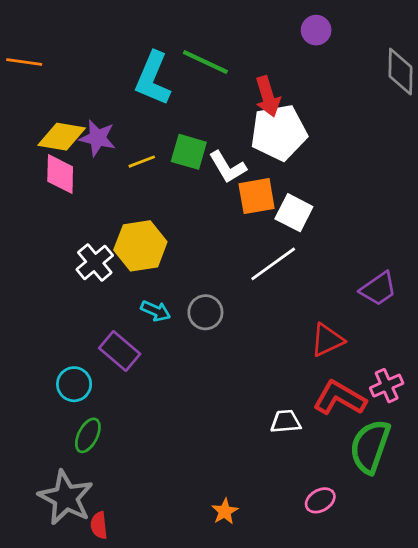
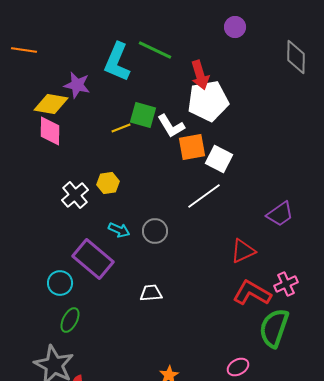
purple star: (98, 138) -> (77, 85), moved
yellow line: (142, 162) -> (121, 128), moved
yellow hexagon: (140, 246) -> (108, 183), size x0.6
purple rectangle: (120, 351) -> (93, 259), size x1.4
white trapezoid: (286, 422) -> (151, 293), moved

